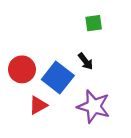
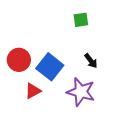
black arrow: (86, 61) -> (91, 61), moved

